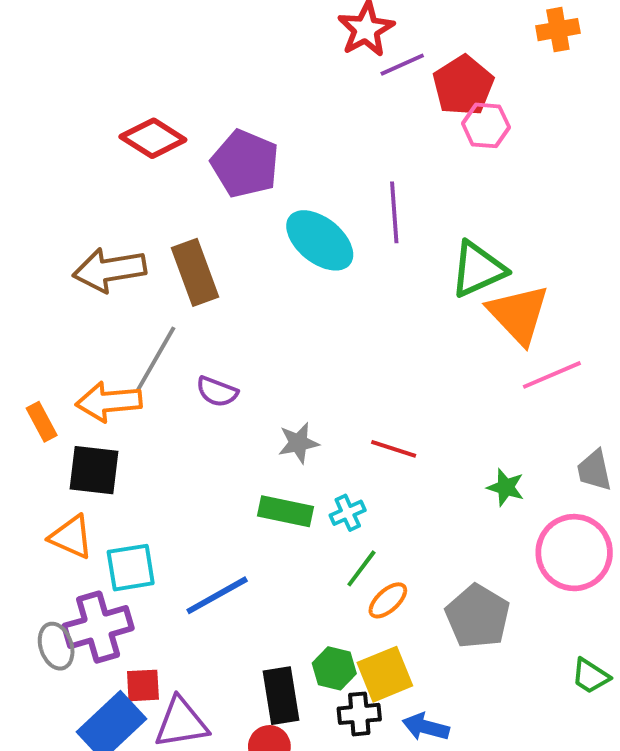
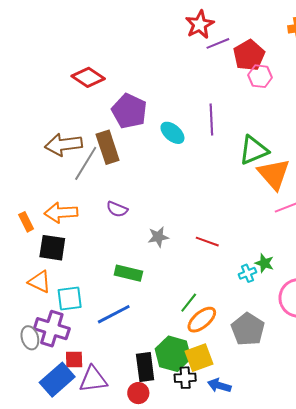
purple pentagon: (245, 164) -> (129, 111), moved
cyan ellipse: (320, 240) -> (172, 133), size x0.7
gray line: (156, 359) -> (86, 163), moved
green rectangle: (286, 511) -> (128, 273), moved
cyan cross: (348, 513) -> (247, 273), moved
orange ellipse: (388, 600) -> (202, 320), size x1.4
purple cross: (98, 627) -> (52, 329), turned 32
green hexagon: (334, 668) -> (173, 354), size x1.6

